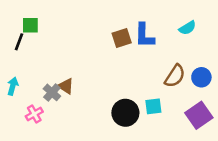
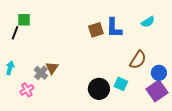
blue circle: (201, 77) -> (159, 73), moved
brown triangle: (66, 86) -> (52, 68), turned 32
cyan square: (153, 106) -> (121, 84), turned 32

